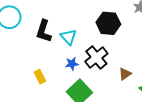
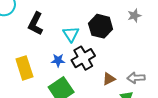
cyan triangle: (68, 37) -> (71, 34), moved
yellow rectangle: (40, 77) -> (24, 68), size x1.6

